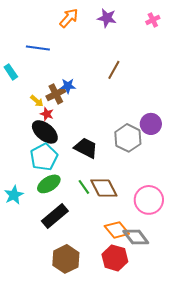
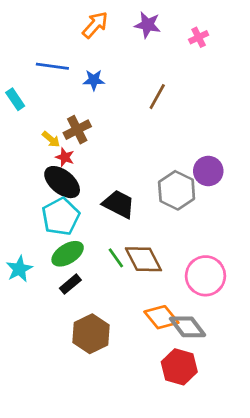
pink cross: (153, 20) -> (199, 37), moved
blue star: (68, 86) -> (94, 80), moved
black rectangle: (55, 216) -> (70, 284), moved, size x0.6
red hexagon: (115, 258) -> (179, 367), moved
brown hexagon: (66, 259) -> (91, 334), moved

